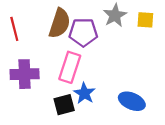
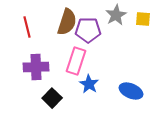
black square: (64, 105) -> (52, 98), moved, turned -30

